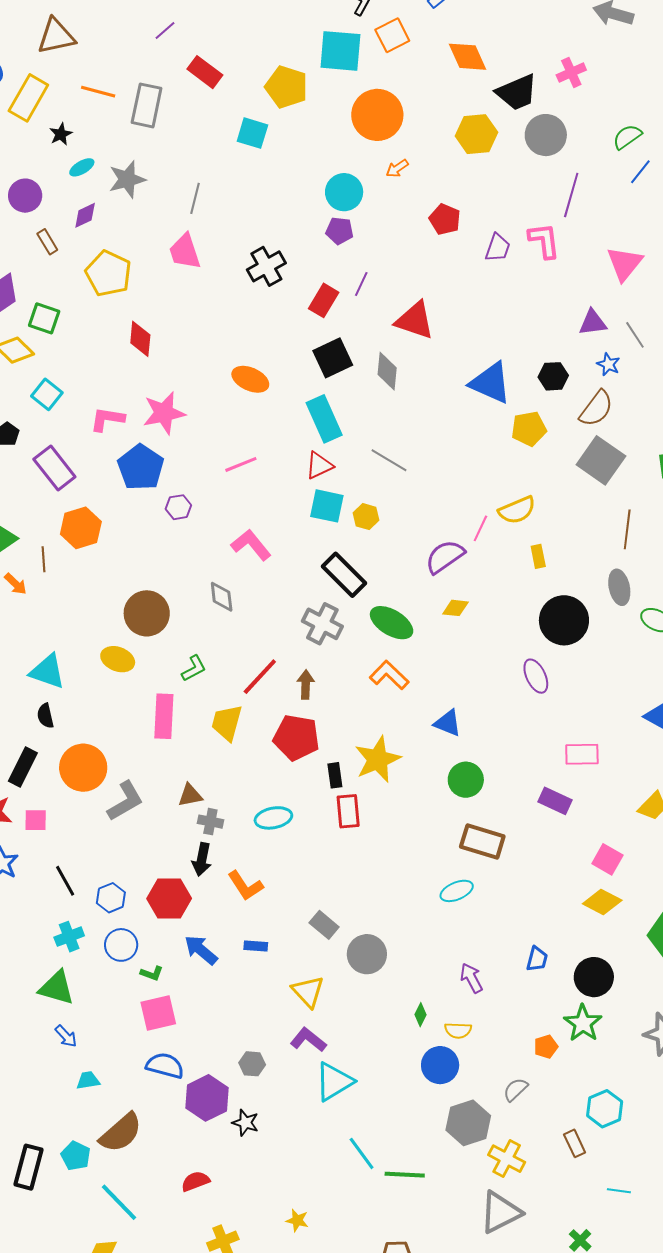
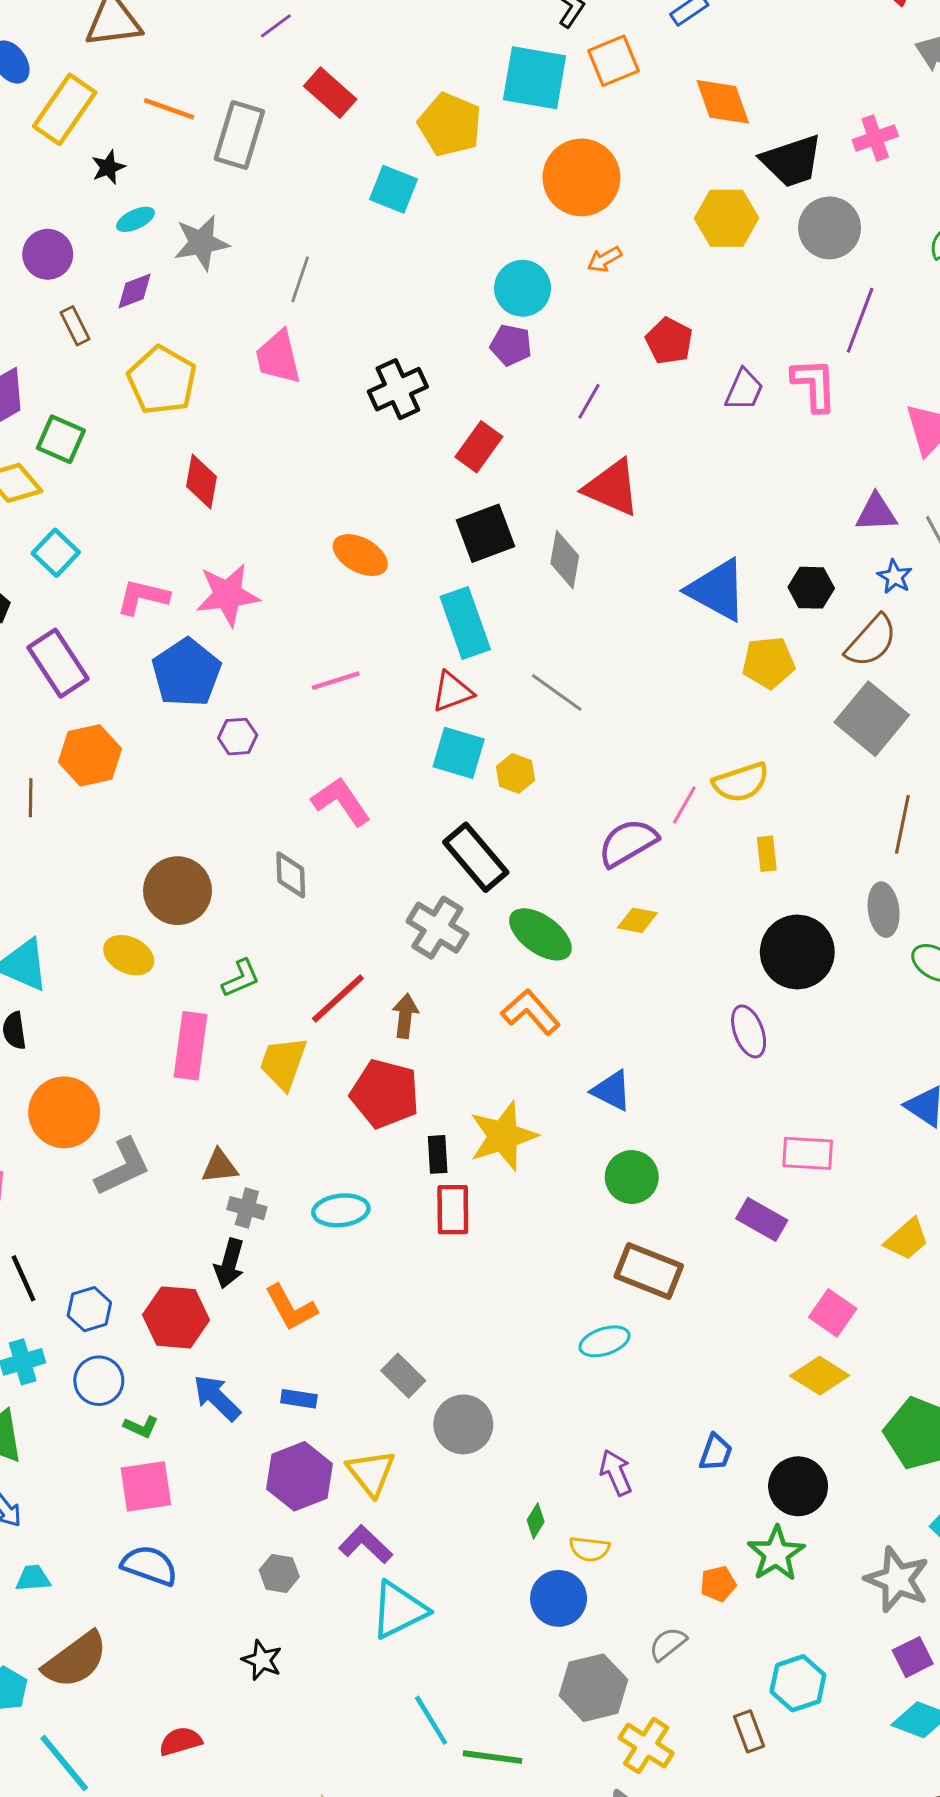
purple line: (361, 284) -> (589, 401), moved
purple hexagon: (207, 1098) -> (299, 1476), moved

